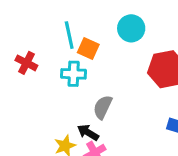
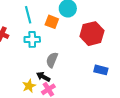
orange square: (88, 48) -> (52, 22), moved

